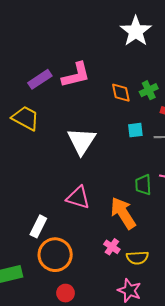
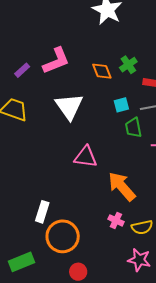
purple rectangle: (40, 79) -> (22, 70), size x0.7
white triangle: (82, 141) -> (69, 107), moved
green trapezoid: (143, 185) -> (133, 128), moved
pink triangle: (78, 198) -> (86, 157), moved

